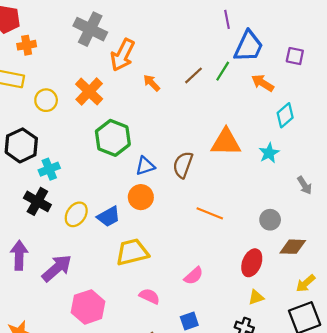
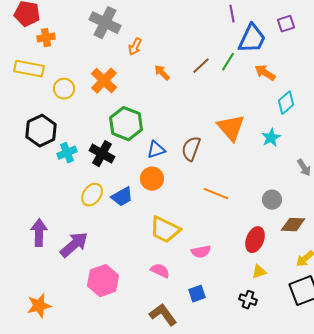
orange arrow: (123, 55) -> (135, 47), size x0.6
purple square: (295, 56) -> (286, 24), moved, turned -30
orange triangle: (226, 142) -> (231, 128), turned 48
black cross: (37, 201) -> (102, 154), moved
yellow trapezoid: (132, 252) -> (165, 230), moved, turned -140
pink semicircle: (194, 276) -> (201, 252), turned 30

